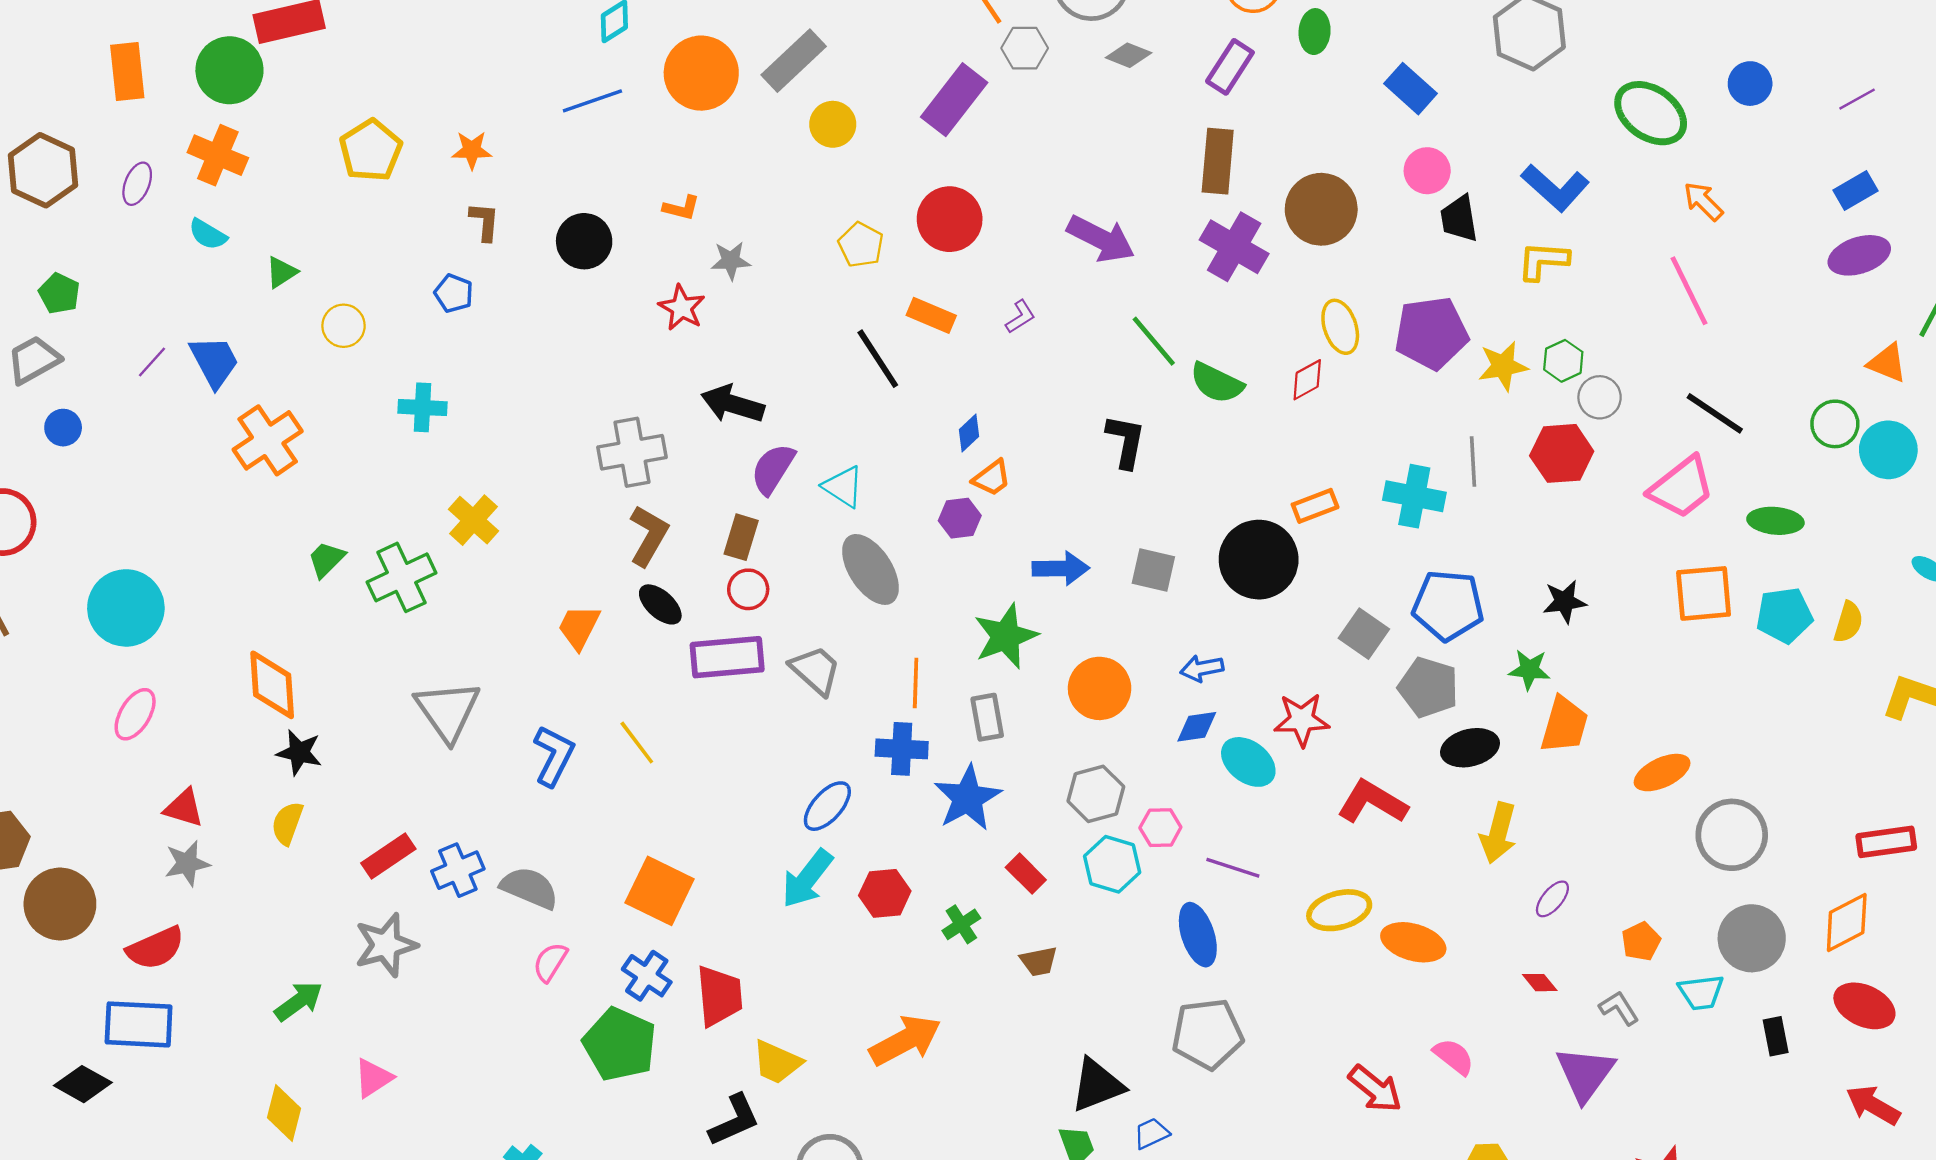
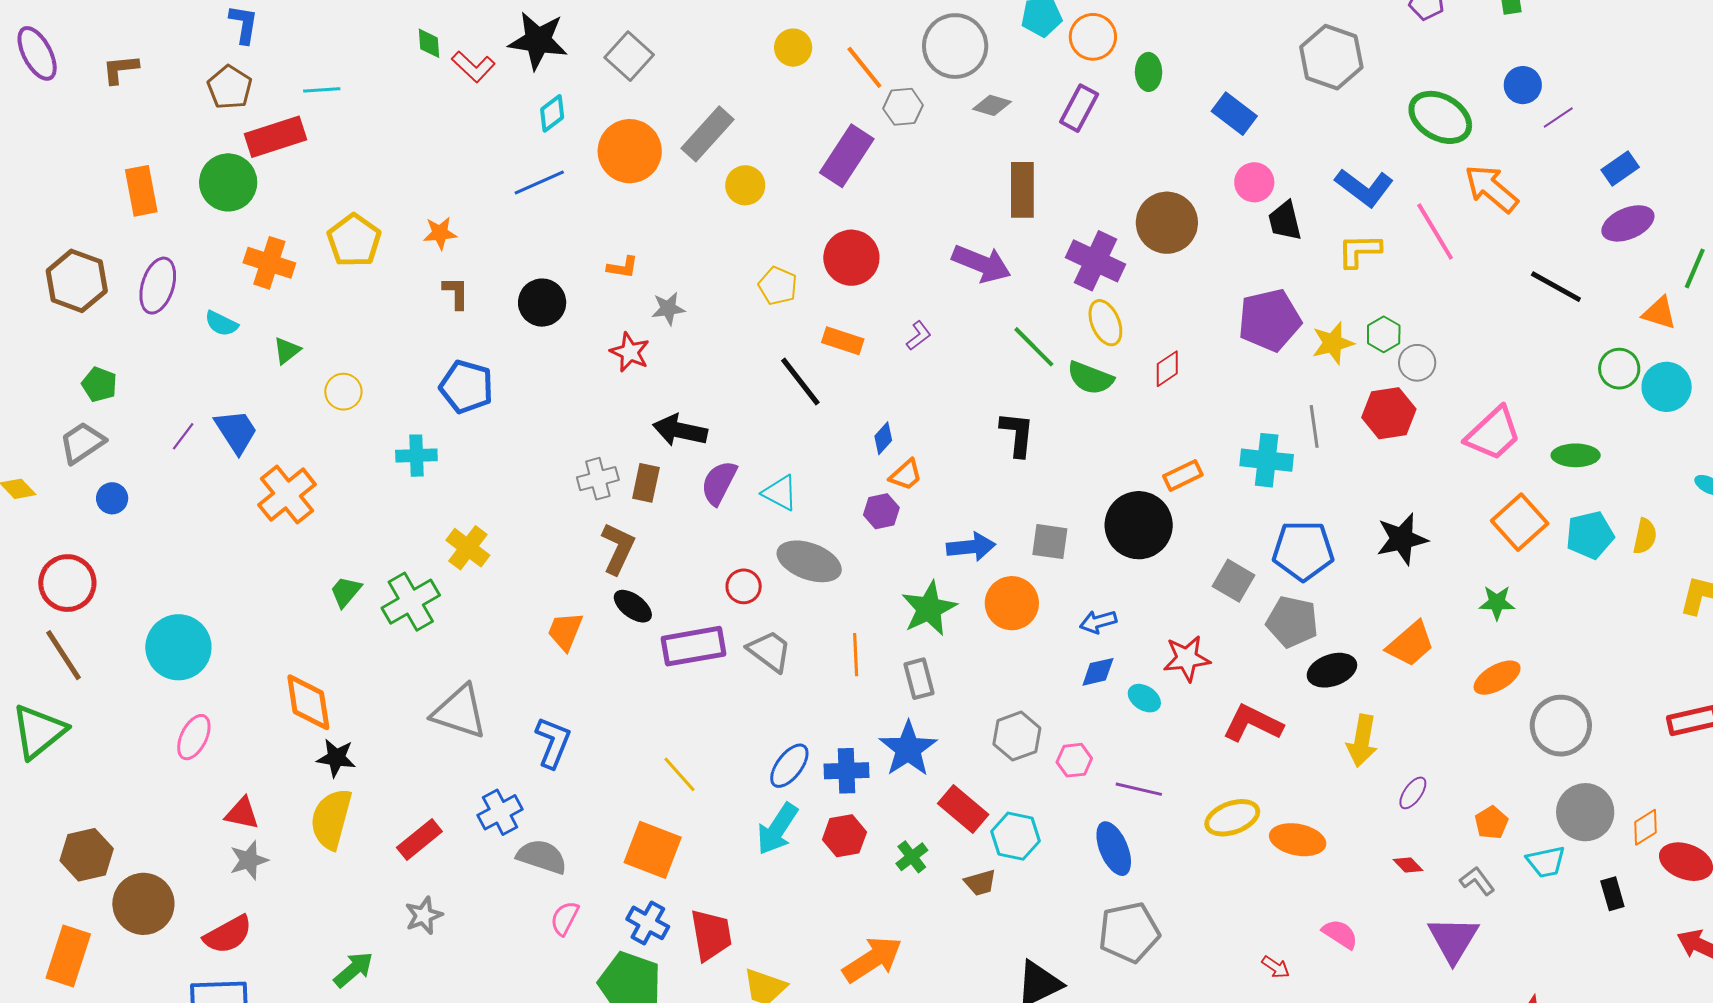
purple line: (1857, 99) -> (1558, 118), moved
orange cross: (218, 155) -> (269, 263), moved
brown rectangle: (1218, 161) -> (1022, 190), moved
purple ellipse: (137, 184) -> (158, 286), size x1.5
orange arrow: (1703, 201) -> (1491, 189), size x1.5
pink line: (1689, 291) -> (1435, 231), moved
blue pentagon: (454, 293) -> (466, 387), moved, size x1.6
yellow ellipse: (1340, 327) -> (1105, 323), moved
black line: (1715, 413) -> (1556, 287), moved
gray cross: (632, 452) -> (598, 479), size x0.7
brown rectangle: (741, 537) -> (646, 483), moved
gray ellipse: (870, 569) -> (809, 561), turned -32
red circle: (748, 589) -> (744, 586), moved
orange square: (1704, 593) -> (1520, 522), turned -32
black star: (1564, 602) -> (1402, 539), size x1.4
green star: (1529, 670) -> (1497, 603), moved
orange circle: (1100, 688) -> (1012, 603), moved
gray triangle: (448, 711) -> (459, 712), turned -32
orange trapezoid: (1564, 725) -> (1411, 644), turned 38
yellow line: (637, 743) -> (679, 774), moved
blue cross: (902, 749) -> (846, 771), moved
cyan ellipse: (1248, 762) -> (1144, 698), size x0.7
yellow semicircle: (287, 823) -> (331, 819), size x1.6
cyan hexagon: (1112, 864) -> (1016, 836), moved
blue cross: (458, 870) -> (500, 812), moved
red rectangle: (1026, 874) -> (963, 809), size x1.4
orange diamond: (1847, 923) -> (1645, 827), moved, size x0.7
gray star: (386, 945) -> (424, 915), size x0.7
red arrow: (1375, 1089) -> (1276, 967), size x0.6

